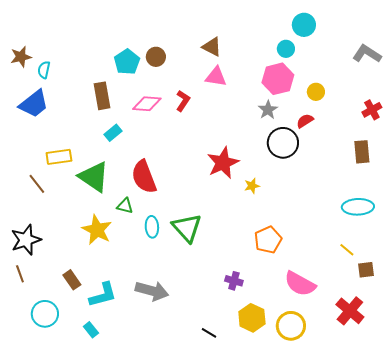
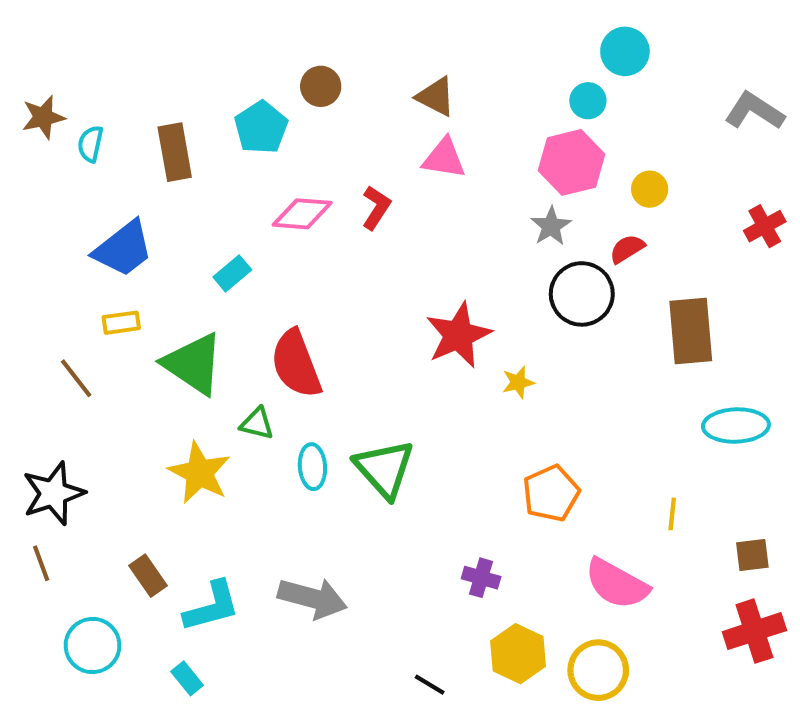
brown circle: (156, 57) -> (321, 86), moved
brown rectangle: (102, 96) -> (175, 152), moved
blue trapezoid: (34, 104) -> (123, 249), moved
brown rectangle: (362, 152) -> (691, 331), moved, size x1.4
yellow rectangle: (59, 157) -> (121, 323), size x0.7
yellow line: (347, 250) -> (672, 514), moved, turned 56
red cross: (350, 311) -> (754, 631), moved, turned 32

